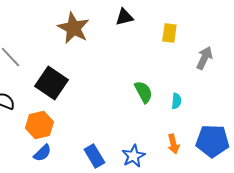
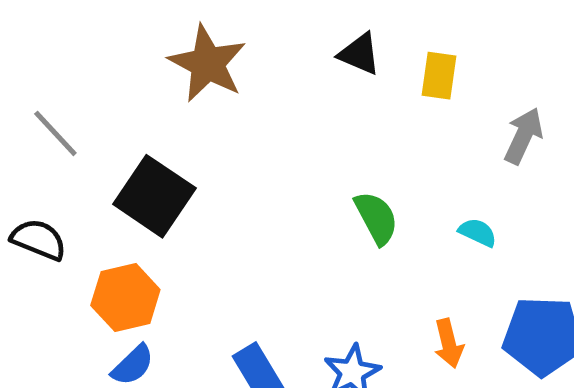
black triangle: (124, 17) -> (359, 54), moved, turned 36
cyan semicircle: (176, 101) -> (478, 232), moved, turned -70

